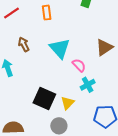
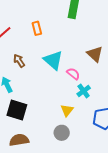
brown triangle: (104, 47) -> (95, 54), turned -36
black square: (44, 99) -> (17, 110), moved

